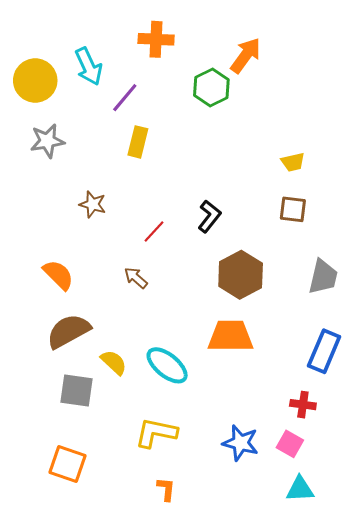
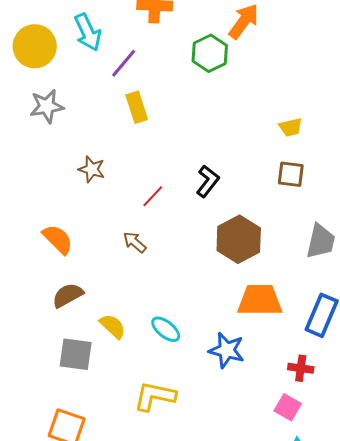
yellow rectangle: (138, 142) -> (137, 107), turned -32
brown semicircle: (68, 331) -> (68, 295), size x0.7
orange trapezoid: (230, 336) -> (260, 300), moved
cyan ellipse: (167, 365) -> (166, 329), size x0.7
blue star: (241, 443) -> (227, 350), moved

